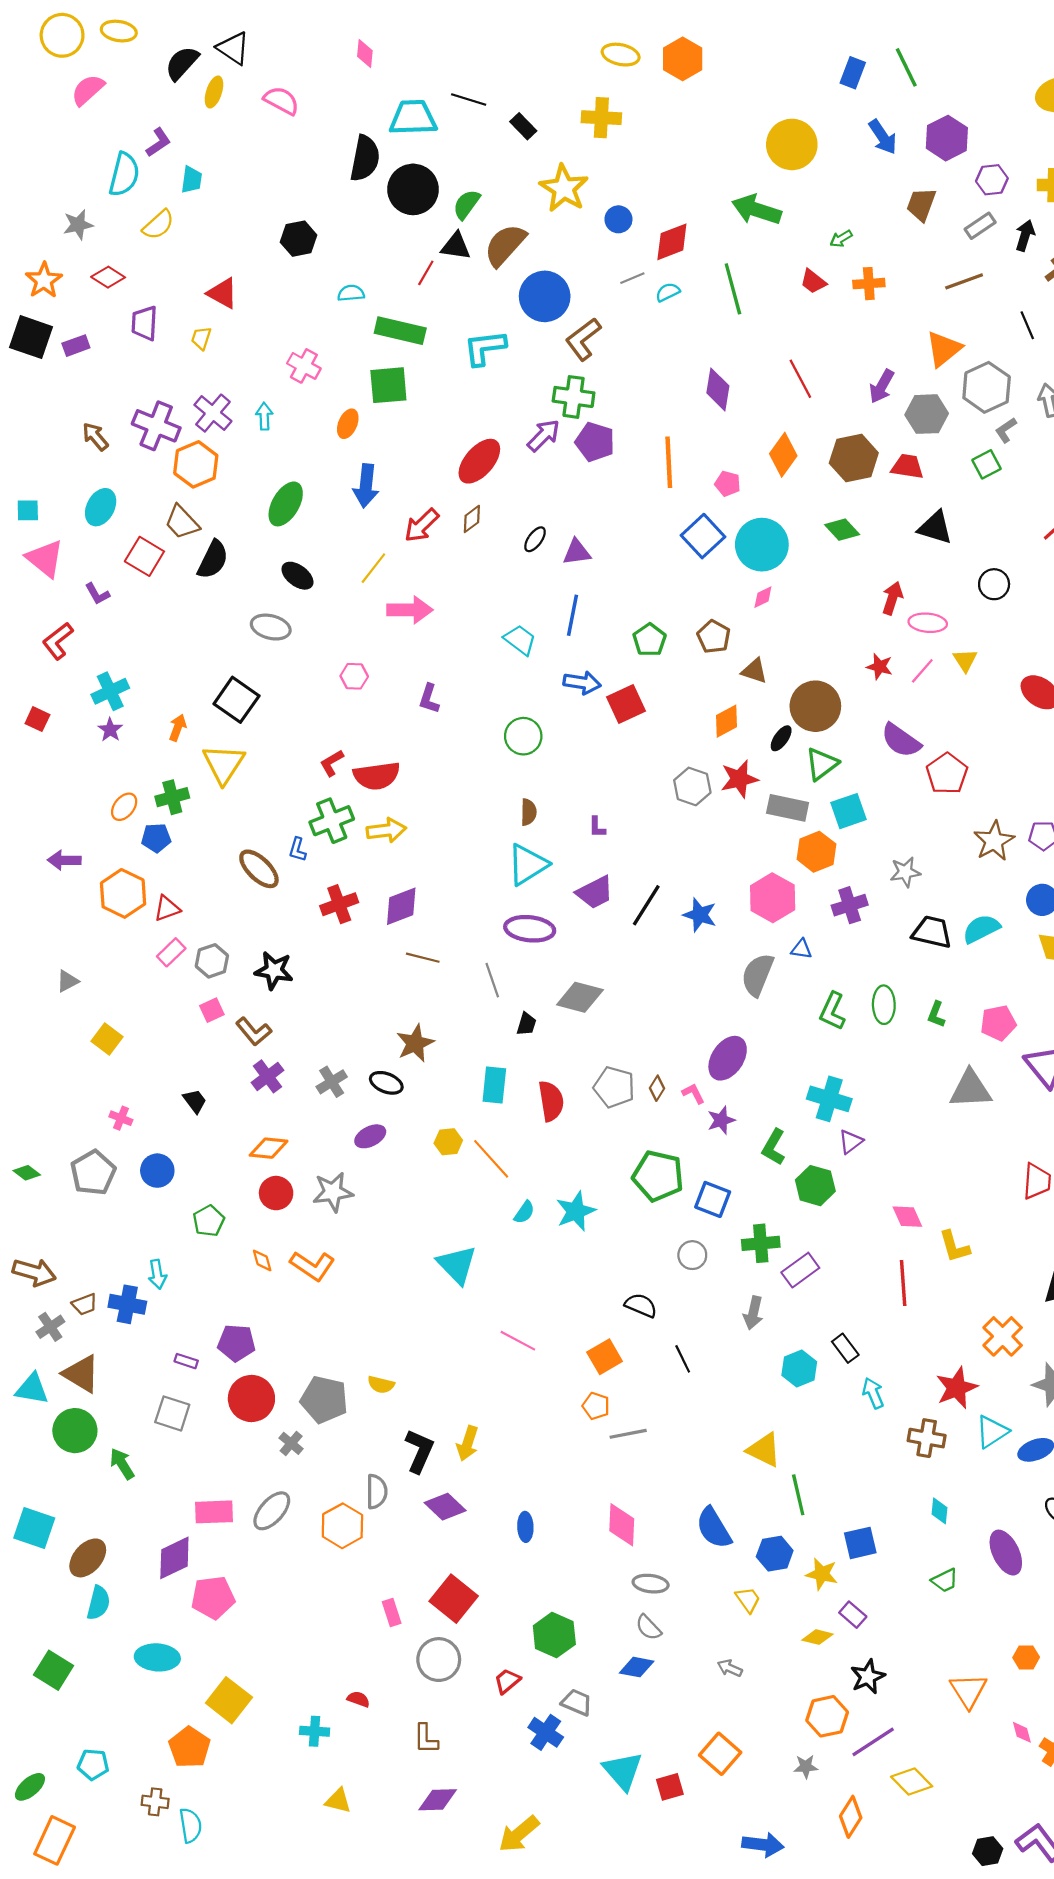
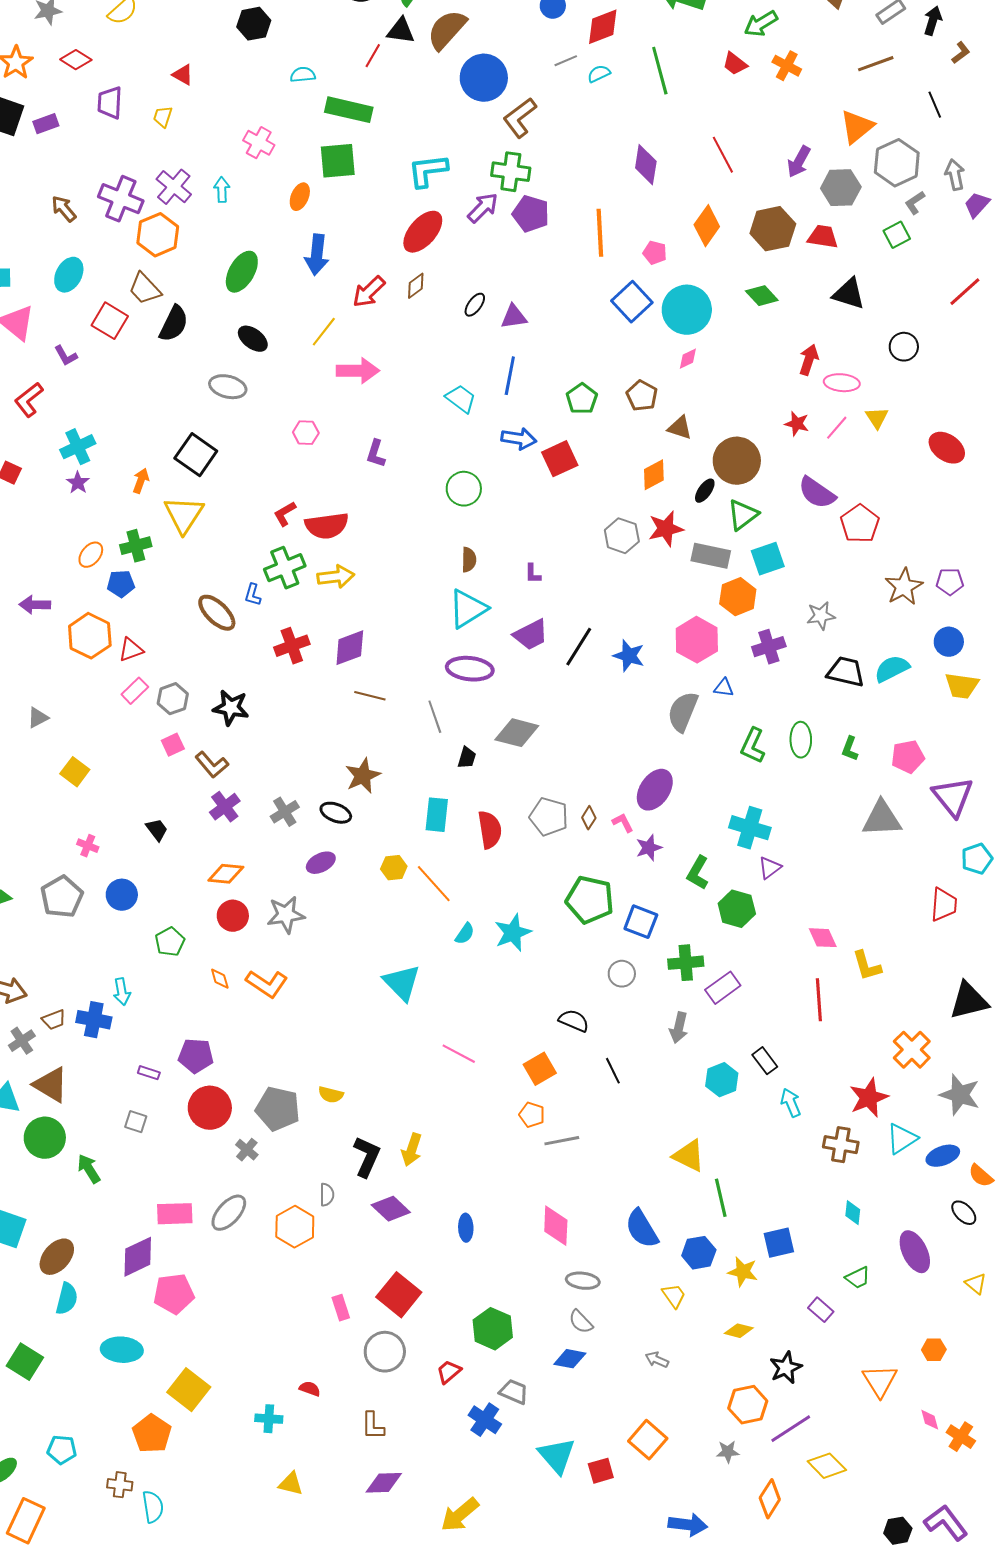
green arrow: (841, 239) -> (761, 24), size x1.6
orange cross: (869, 284) -> (787, 66), turned 32
red triangle: (223, 293) -> (183, 75), size x0.7
cyan L-shape: (485, 348) -> (428, 171), moved
gray square: (172, 1413) -> (136, 1122), size x0.7
gray semicircle: (377, 1492) -> (327, 1195), size x0.7
purple rectangle: (853, 1615) -> (821, 1310), moved

